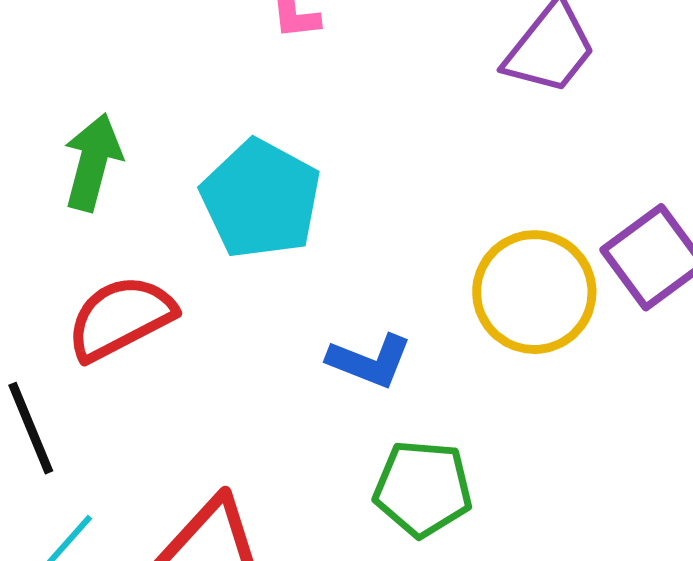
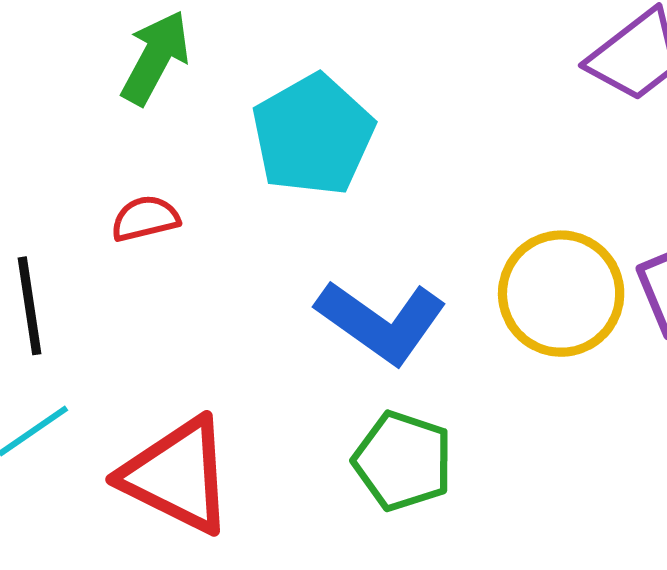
red semicircle: (121, 318) -> (145, 218), size x0.6
blue L-shape: (370, 361) -> (381, 322), size x1.5

